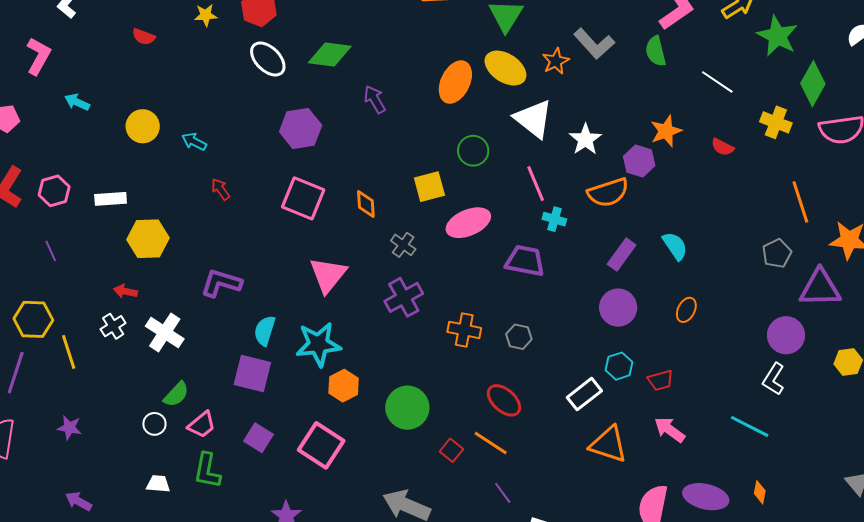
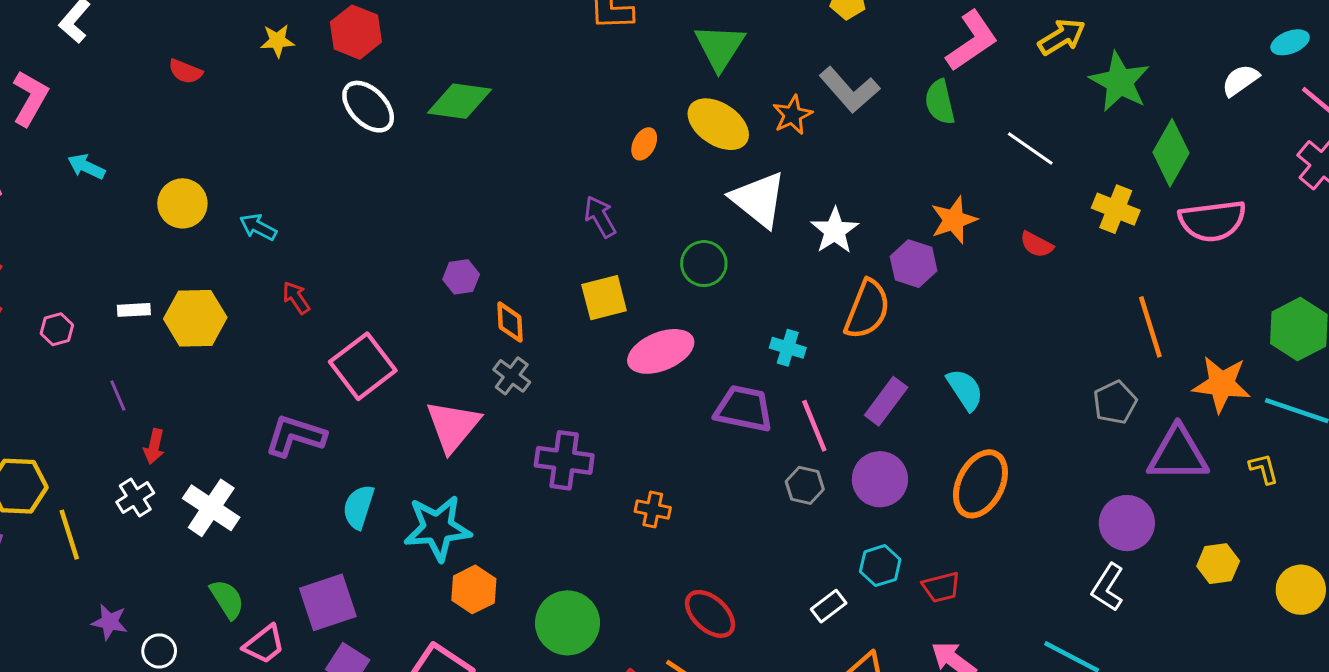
orange ellipse: (455, 82) -> (644, 144), size x0.5
purple arrow: (375, 99) -> (600, 217), moved
purple hexagon: (301, 129) -> (461, 277), moved, size x0.6
green circle: (473, 151) -> (704, 264), moved
pink line: (536, 184) -> (814, 426), moved
pink hexagon: (54, 191) -> (57, 329), moved, size x0.7
orange semicircle: (608, 192) -> (867, 309), turned -51
pink square: (303, 198) -> (363, 366), moved, turned 30
white rectangle: (111, 199) -> (134, 310), size x0.7
yellow hexagon: (148, 239) -> (195, 318), moved
gray cross: (403, 245) -> (512, 376), moved
purple line: (51, 251) -> (118, 396), moved
red arrow: (125, 291) -> (154, 447), turned -90
purple cross: (404, 297) -> (564, 460), turned 36
orange ellipse: (686, 310) -> (980, 484), size x1.8
orange cross: (464, 330) -> (653, 509), size x0.7
gray hexagon: (519, 337) -> (805, 485), moved
purple square: (252, 373) -> (328, 602), moved, turned -33
green semicircle: (176, 394) -> (227, 599), turned -76
white rectangle: (584, 394) -> (829, 606), size x0.7
white circle: (154, 424) -> (159, 651), moved
purple star: (69, 428) -> (110, 622), moved

